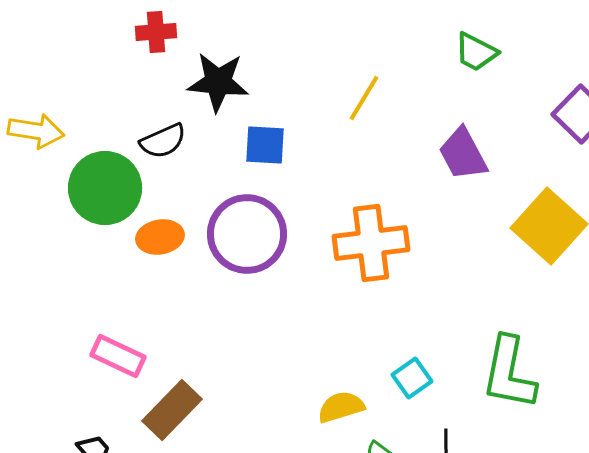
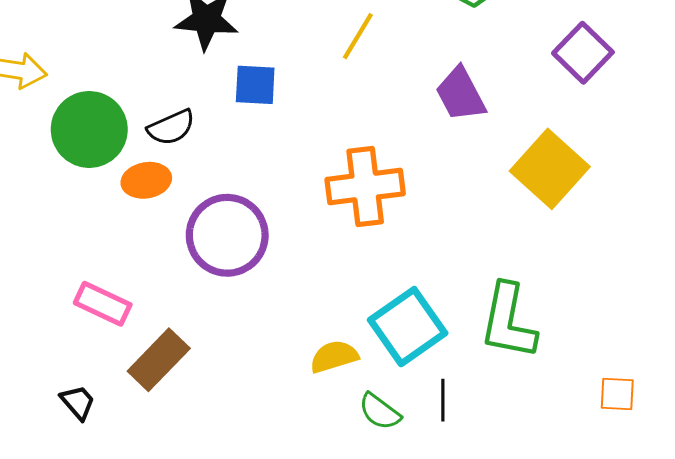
black semicircle: (163, 141) -> (171, 127), moved
purple circle: (247, 234) -> (227, 235), moved
cyan square: (412, 378) -> (408, 327), size x1.8

